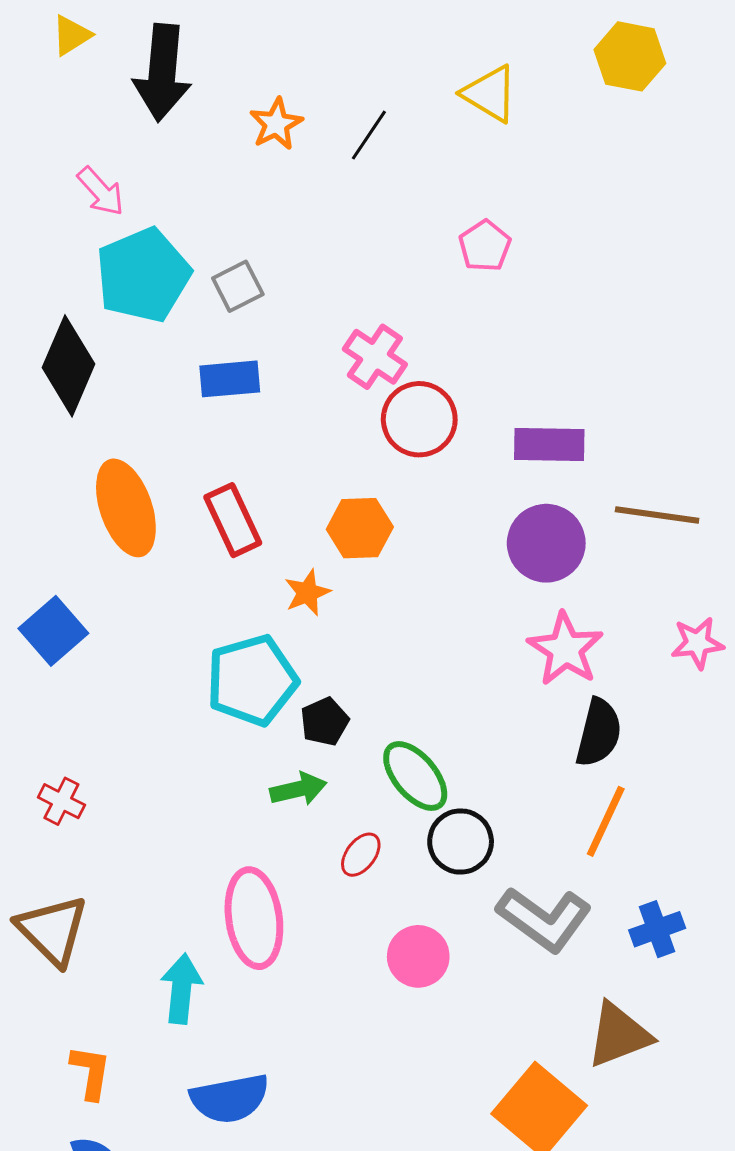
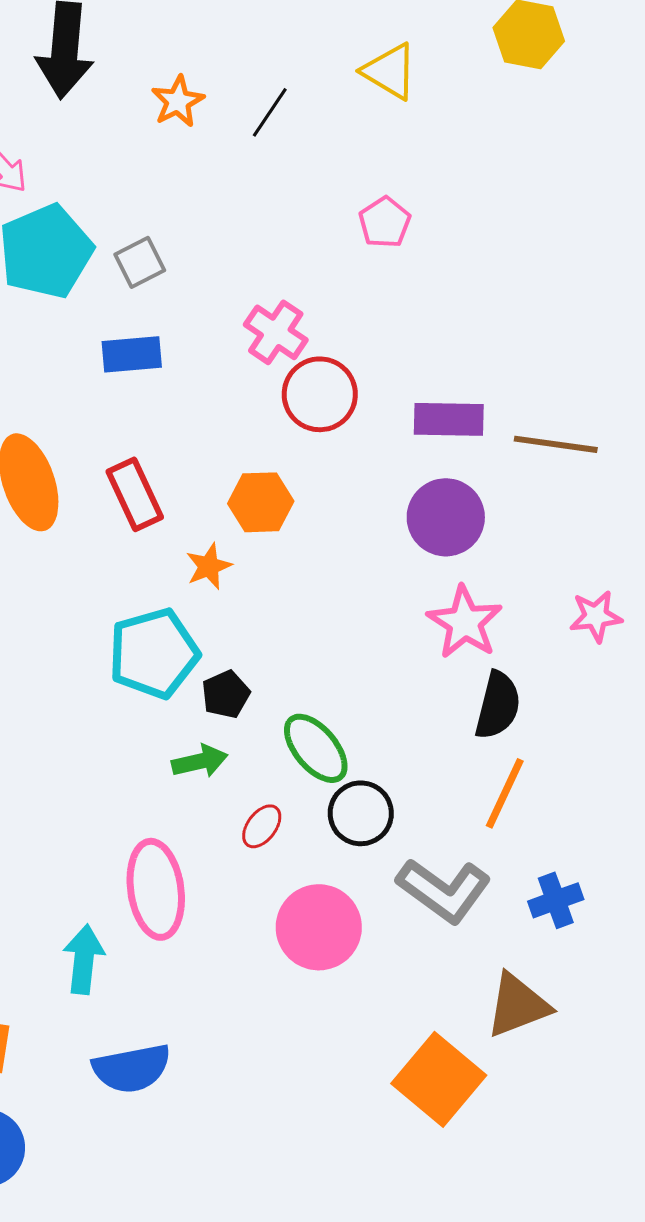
brown line: (657, 515) -> (556, 444), moved
pink circle: (418, 956) -> (319, 927), size x1.4

